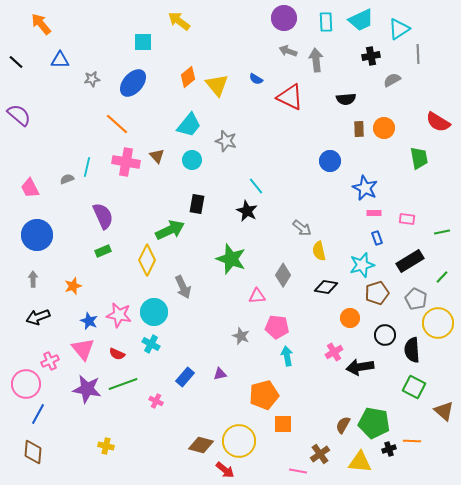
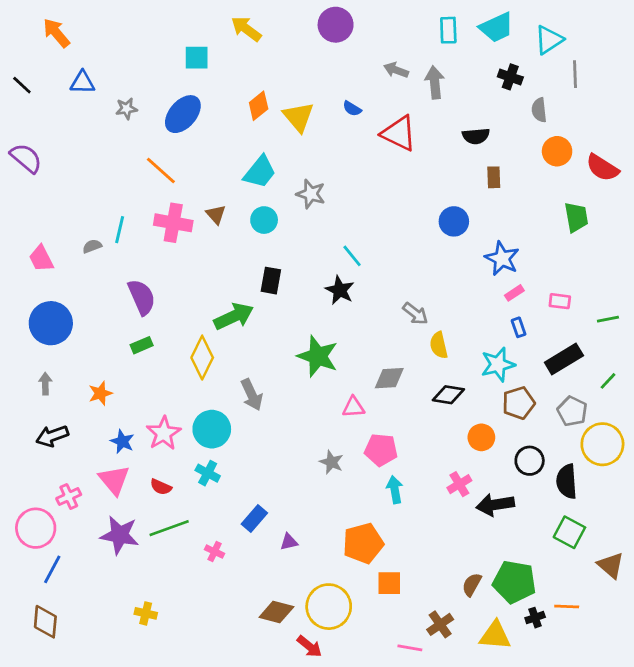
purple circle: (284, 18) -> (336, 25), moved
black cross: (371, 56) -> (510, 77), turned 30
gray semicircle: (392, 80) -> (539, 110), turned -66
orange circle: (384, 128) -> (557, 151), moved
pink rectangle: (374, 213) -> (514, 293), turned -32
gray diamond: (283, 275) -> (389, 378), turned 55
pink star: (119, 315) -> (164, 433), turned 30
purple triangle: (220, 374) -> (289, 542), moved

